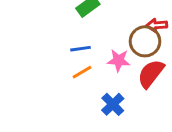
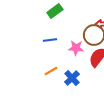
orange line: (82, 72) -> (51, 71), moved

